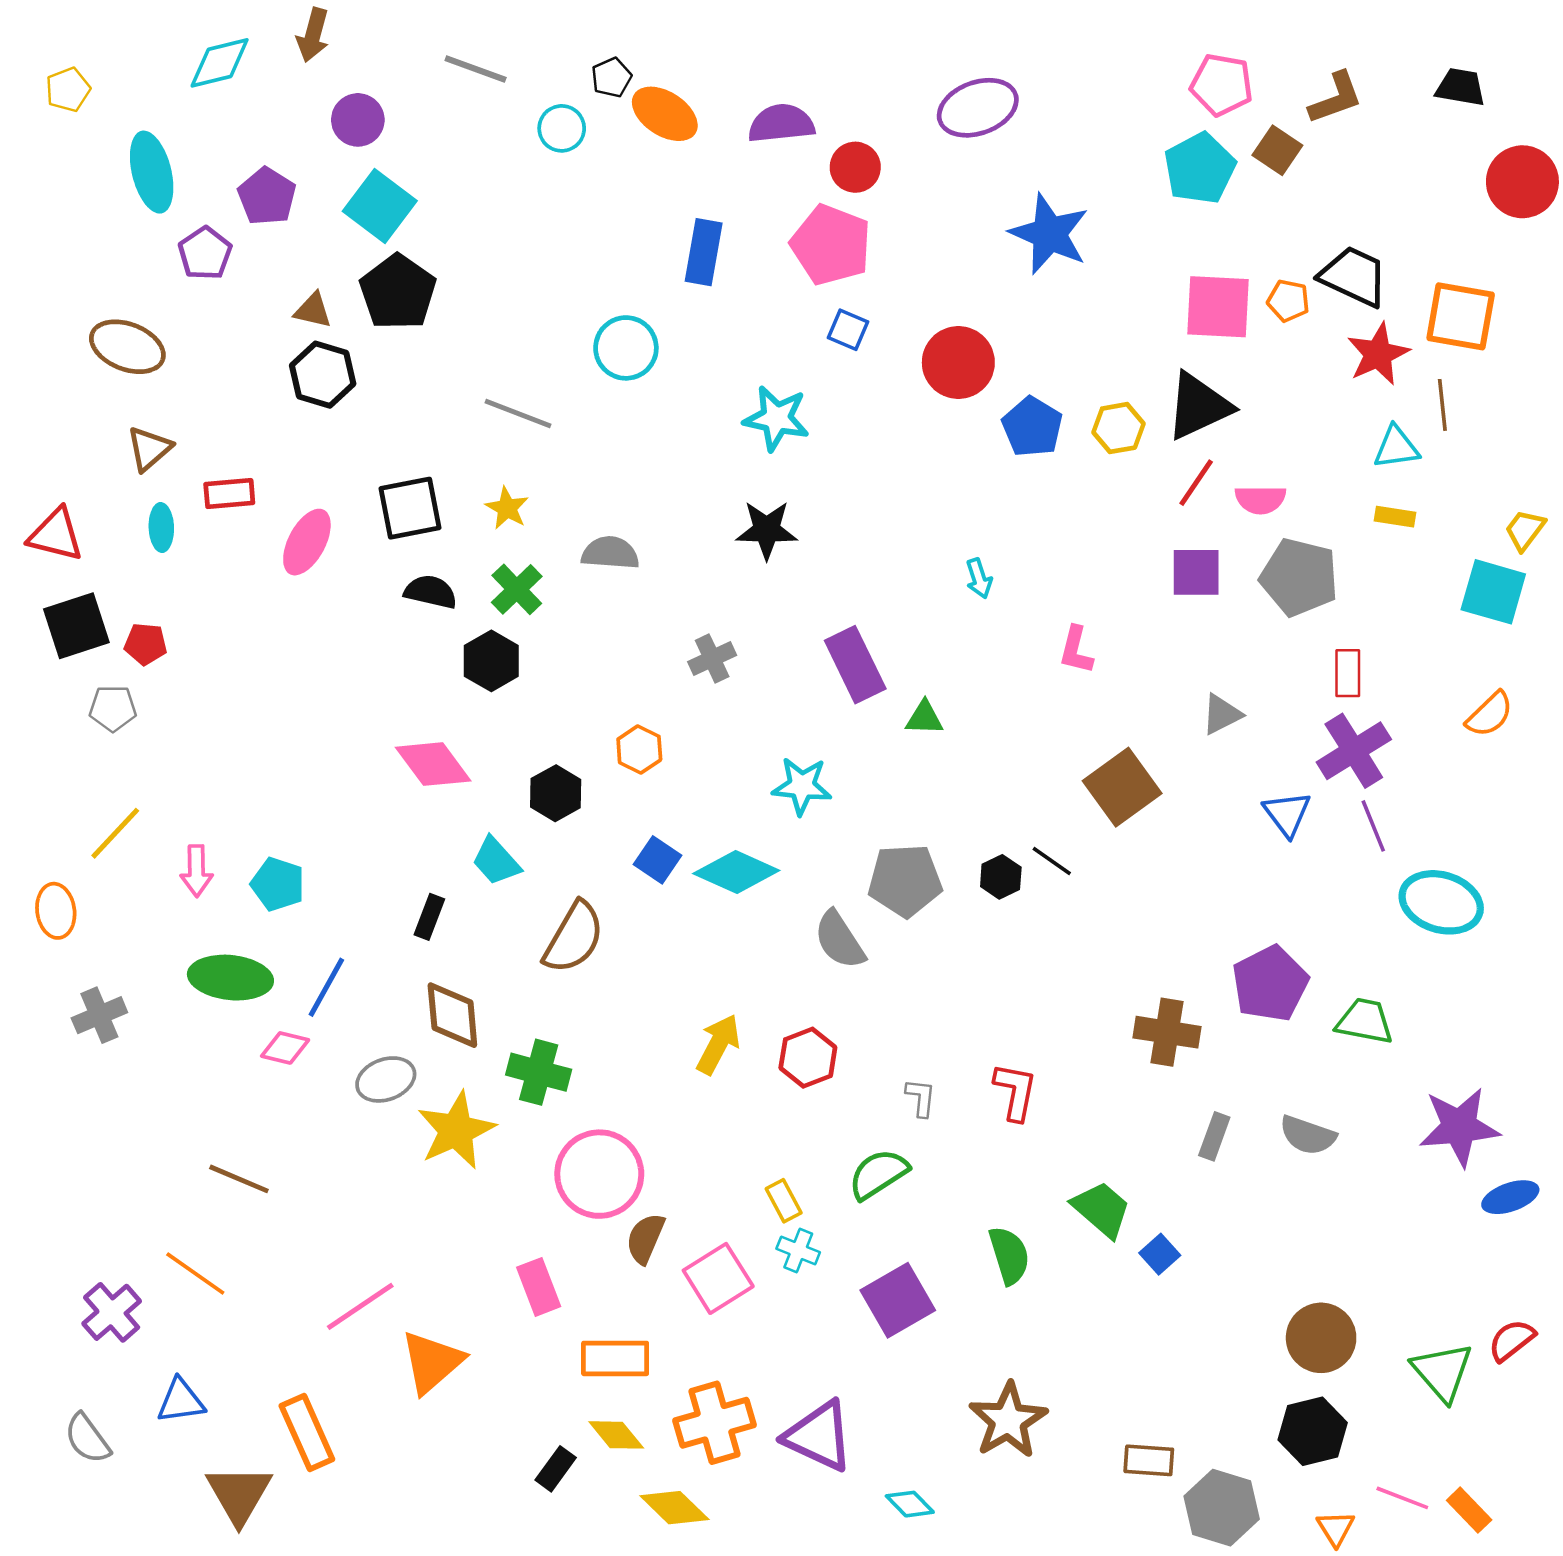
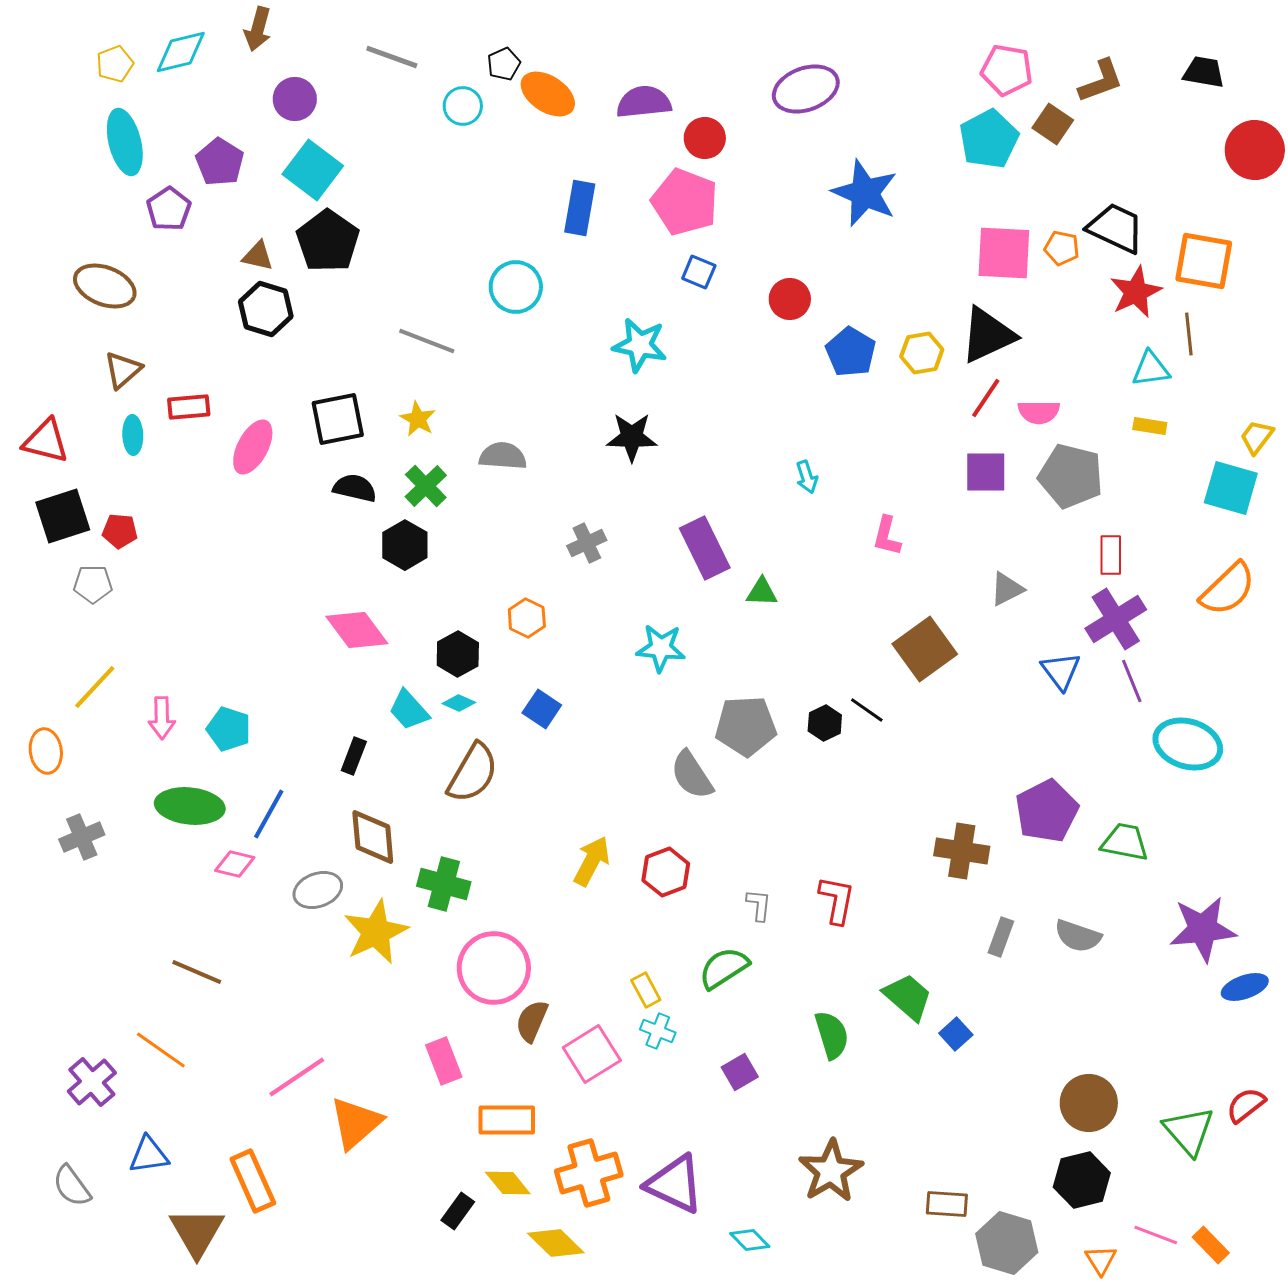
yellow pentagon: (68, 90) -> (115, 64), moved
red circle: (958, 363) -> (790, 299), size x0.7
orange semicircle: (1490, 714) -> (1228, 589), size x1.4
cyan diamond: (736, 872) -> (459, 703), moved, size x0.5
purple square: (898, 1300) -> (740, 1072), size x0.6

